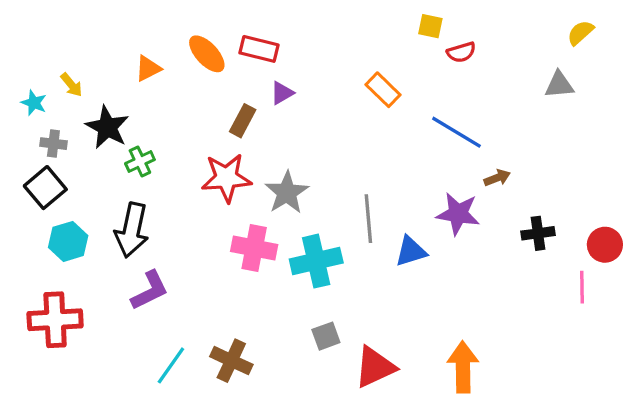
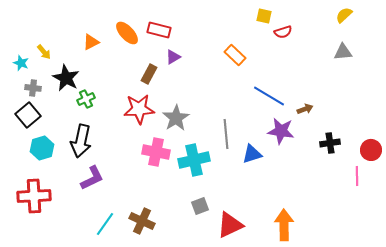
yellow semicircle: (580, 33) -> (344, 15), moved
blue line: (456, 132) -> (269, 96), moved

